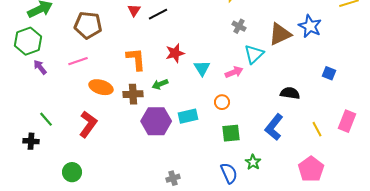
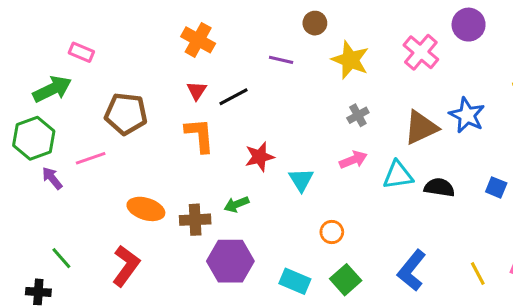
gray cross: (239, 26) -> (358, 115), turned 32
cyan triangle: (254, 54) -> (398, 175), moved, turned 35
orange L-shape: (136, 59) -> (200, 135), moved
pink line: (78, 61) -> (91, 158), moved
pink arrow: (234, 72) -> (353, 160), moved
black semicircle: (290, 93) -> (439, 187), moved
cyan rectangle: (188, 116) -> (295, 281), moved, turned 36
green square: (231, 133) -> (346, 280), turned -36

